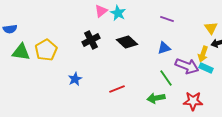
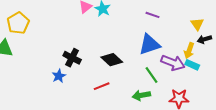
black cross: (91, 40) -> (72, 58), moved, turned -36
black diamond: (127, 42) -> (112, 60), moved
blue triangle: (164, 48) -> (149, 44), size x1.6
yellow pentagon: (46, 50) -> (18, 23), moved

